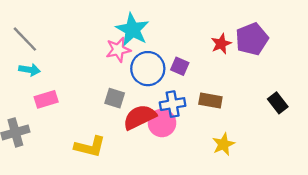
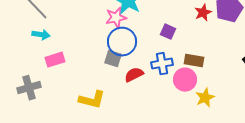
blue circle: (148, 69) -> (122, 42), moved
red semicircle: (140, 117) -> (134, 75), size x0.7
pink circle: (162, 123) -> (185, 80), moved

